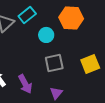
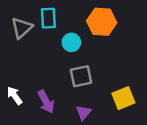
cyan rectangle: (27, 15) -> (48, 18), turned -54
yellow square: (90, 64) -> (123, 98), moved

